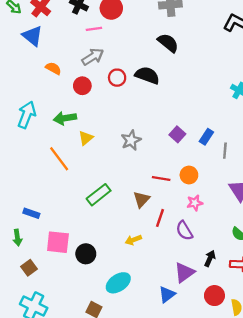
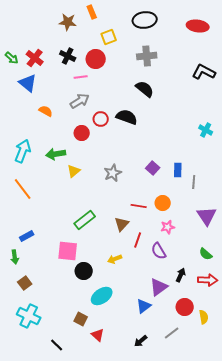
red circle: (82, 86) -> (82, 133), moved
blue rectangle: (206, 137) -> (178, 170), turned -32
orange line: (59, 159) -> (23, 189), moved
blue rectangle: (31, 213) -> (27, 236), turned -48
pink square: (58, 242) -> (68, 251), moved
black circle: (86, 254) -> (84, 271), moved

